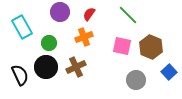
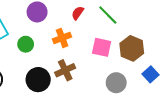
red semicircle: (89, 14) -> (78, 13), moved
black circle: (46, 67) -> (38, 80), moved
brown cross: (76, 67) -> (65, 70), moved

